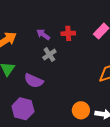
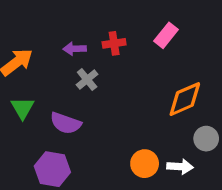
purple arrow: (43, 35) -> (75, 49), turned -32

